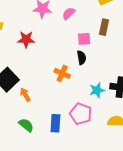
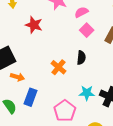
pink square: (84, 39) -> (87, 30), moved, turned 32
orange arrow: (25, 95) -> (17, 77), turned 120
blue rectangle: (55, 123) -> (30, 97), moved

